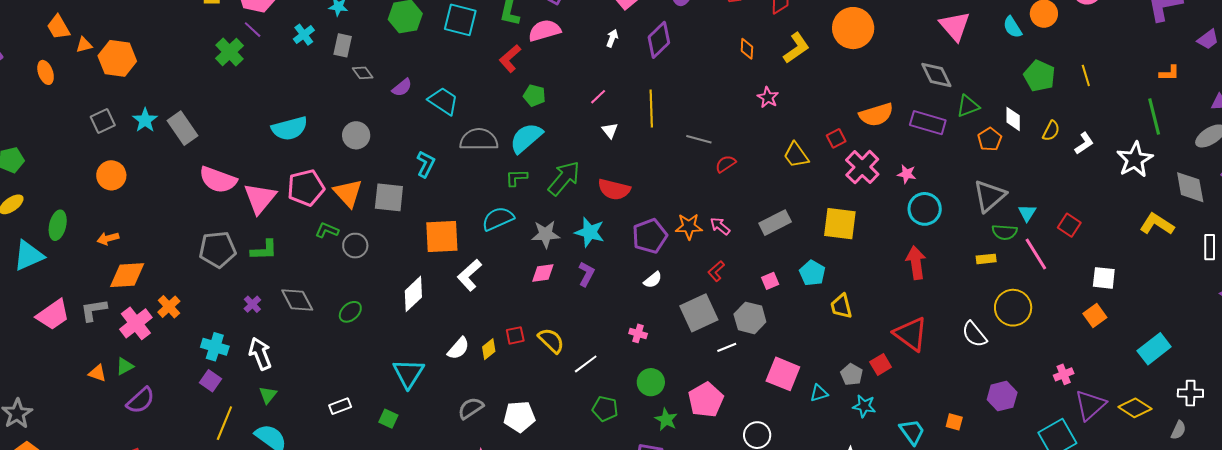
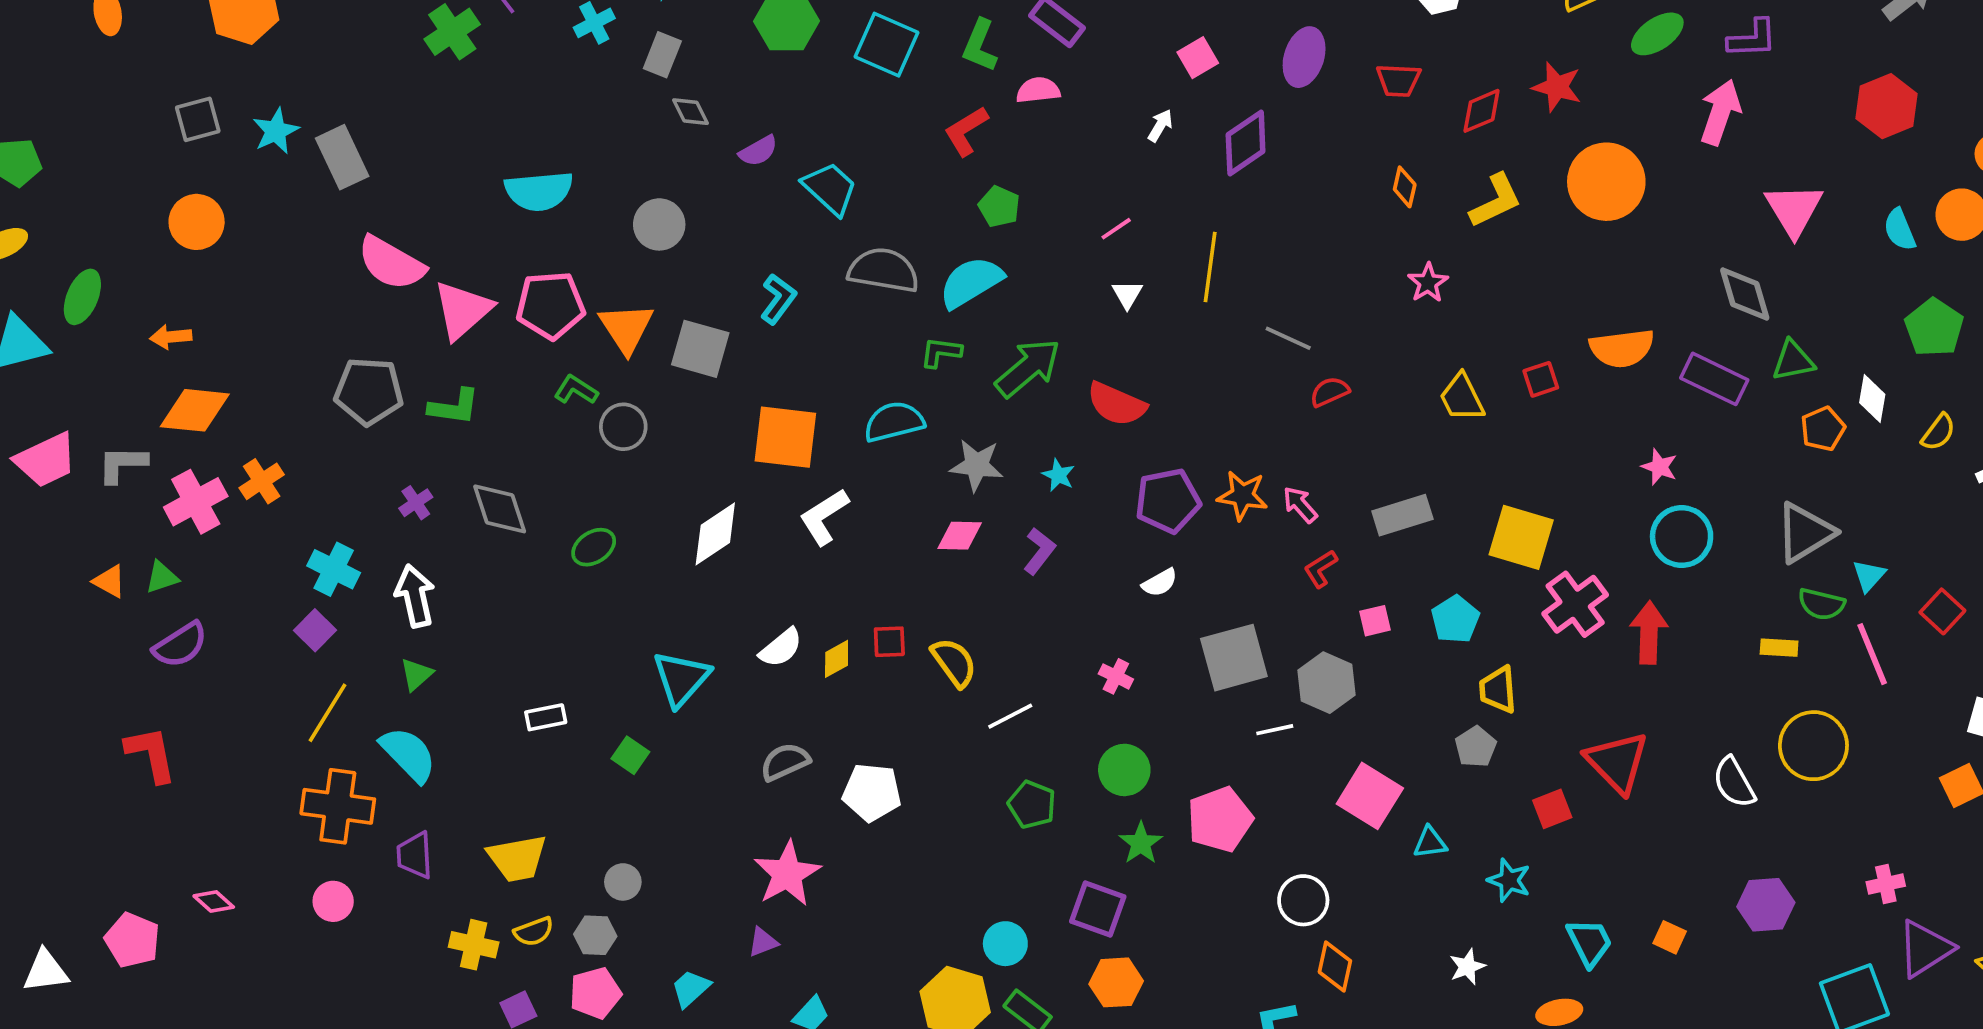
pink semicircle: (544, 30) -> (1038, 90), size x0.7
pink cross: (862, 167) -> (1575, 604), moved
cyan star: (590, 232) -> (1058, 475), size x0.6
red L-shape: (716, 271) -> (1321, 569), moved
gray pentagon: (852, 374) -> (1476, 747), moved

